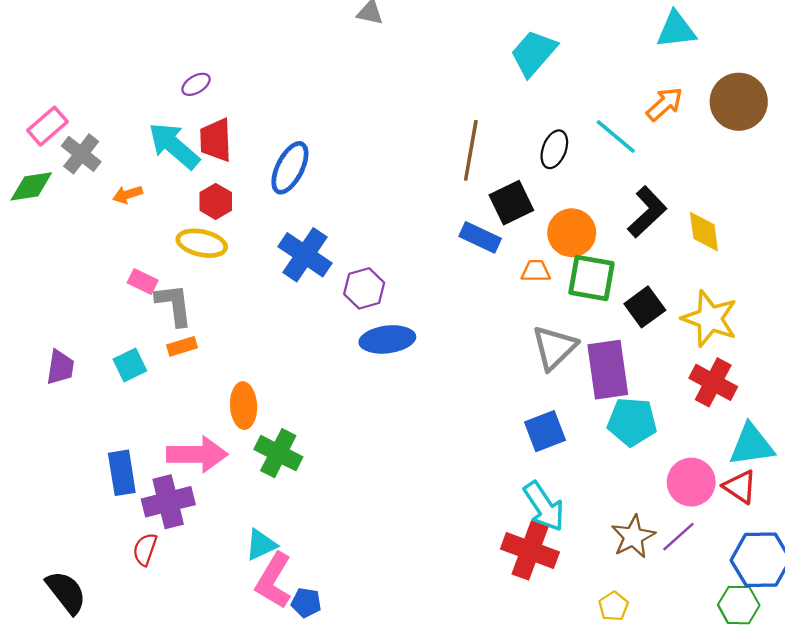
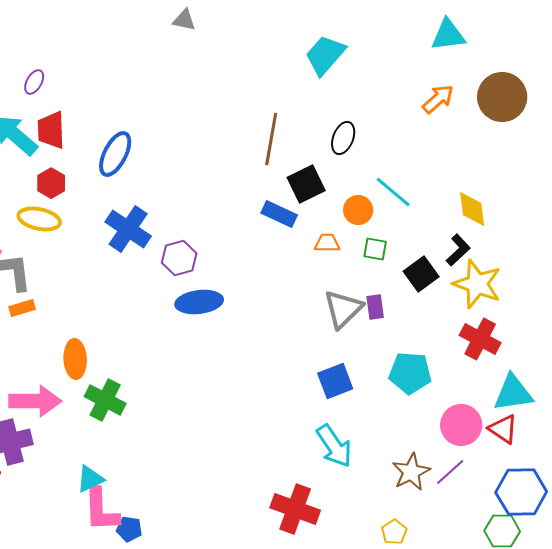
purple ellipse: (196, 84) -> (34, 82), turned -30
cyan line: (616, 137) -> (393, 192), moved
black L-shape: (647, 212) -> (458, 250), moved, size x0.7
orange circle: (572, 233) -> (358, 210), size x0.7
green square: (591, 278) -> (375, 249), size x0.6
purple rectangle: (608, 370) -> (375, 307), moved, size x0.5
red cross: (530, 551) -> (295, 509), moved
pink L-shape: (274, 581) -> (101, 510), turned -33

